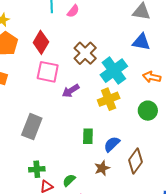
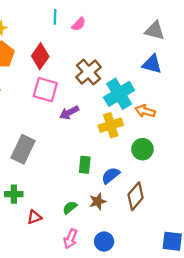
orange arrow: (152, 77) -> (145, 111), moved
green circle: (148, 111) -> (142, 149), moved
green cross: (37, 169) -> (14, 194), moved
green semicircle: (69, 180) -> (70, 208), moved

